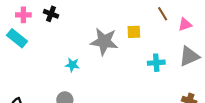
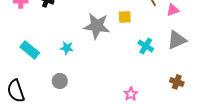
cyan rectangle: (17, 38) -> (30, 50), moved
cyan cross: (156, 63) -> (146, 46), turned 35

